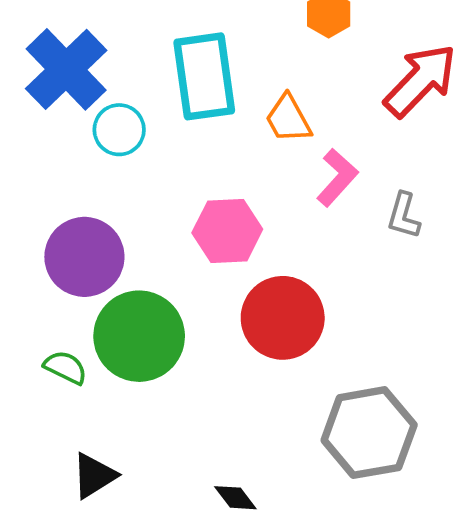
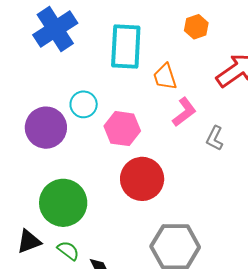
cyan circle: (119, 130) -> (84, 104), moved
green circle: (139, 336) -> (63, 203), moved
green semicircle: (65, 367) -> (68, 251), moved

